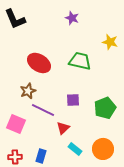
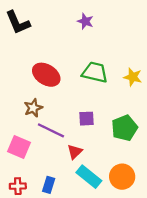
yellow star: (110, 42) -> (133, 77), moved
cyan rectangle: (75, 149) -> (89, 177), size x1.5

